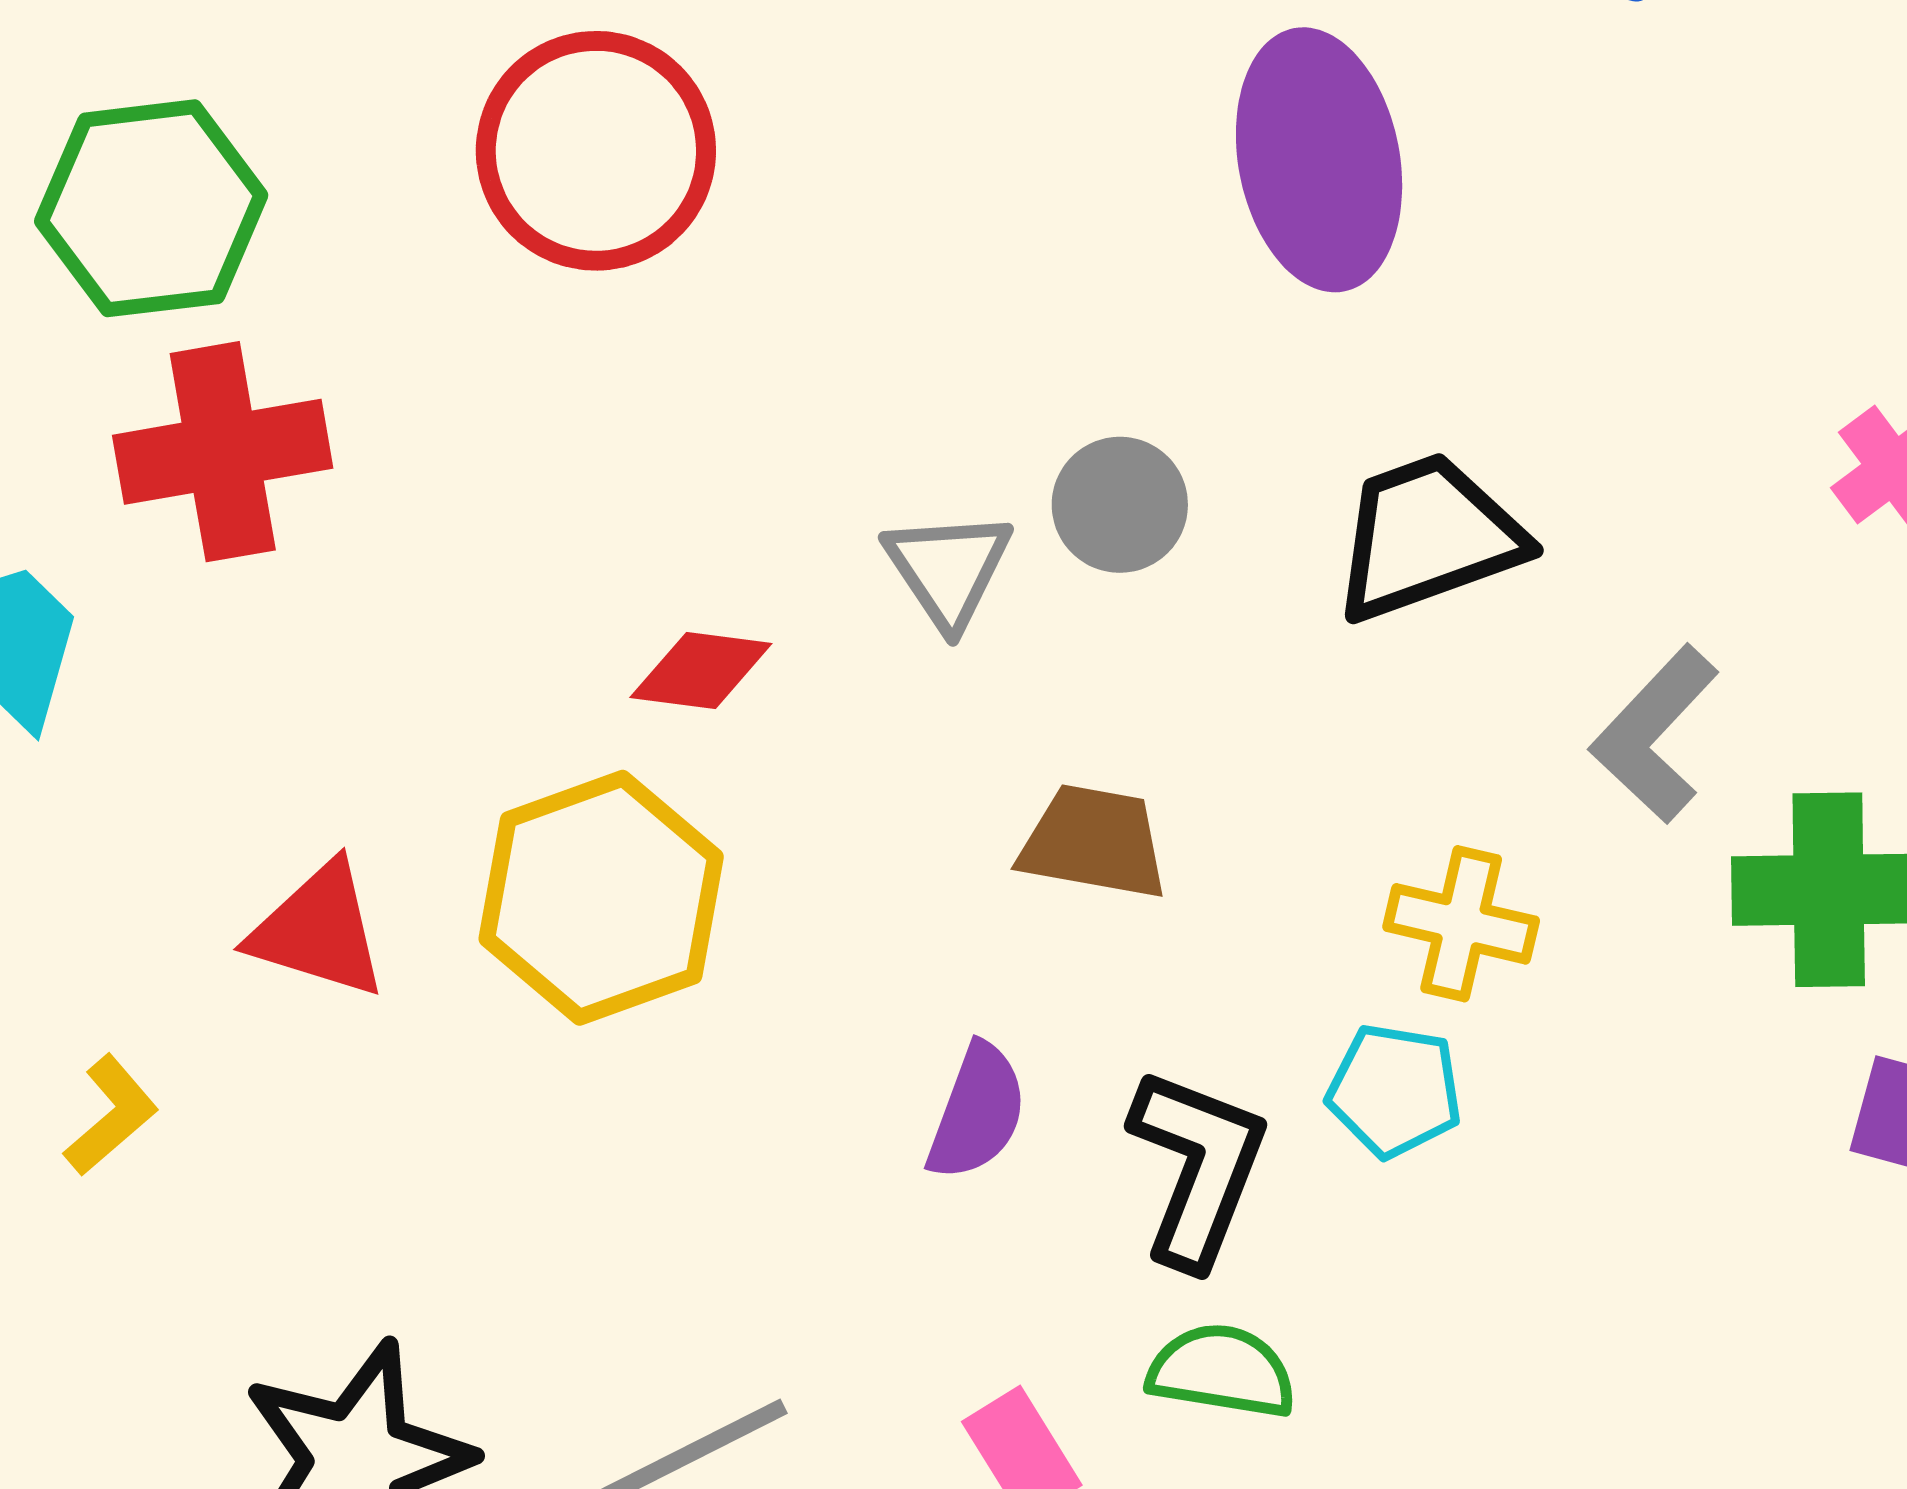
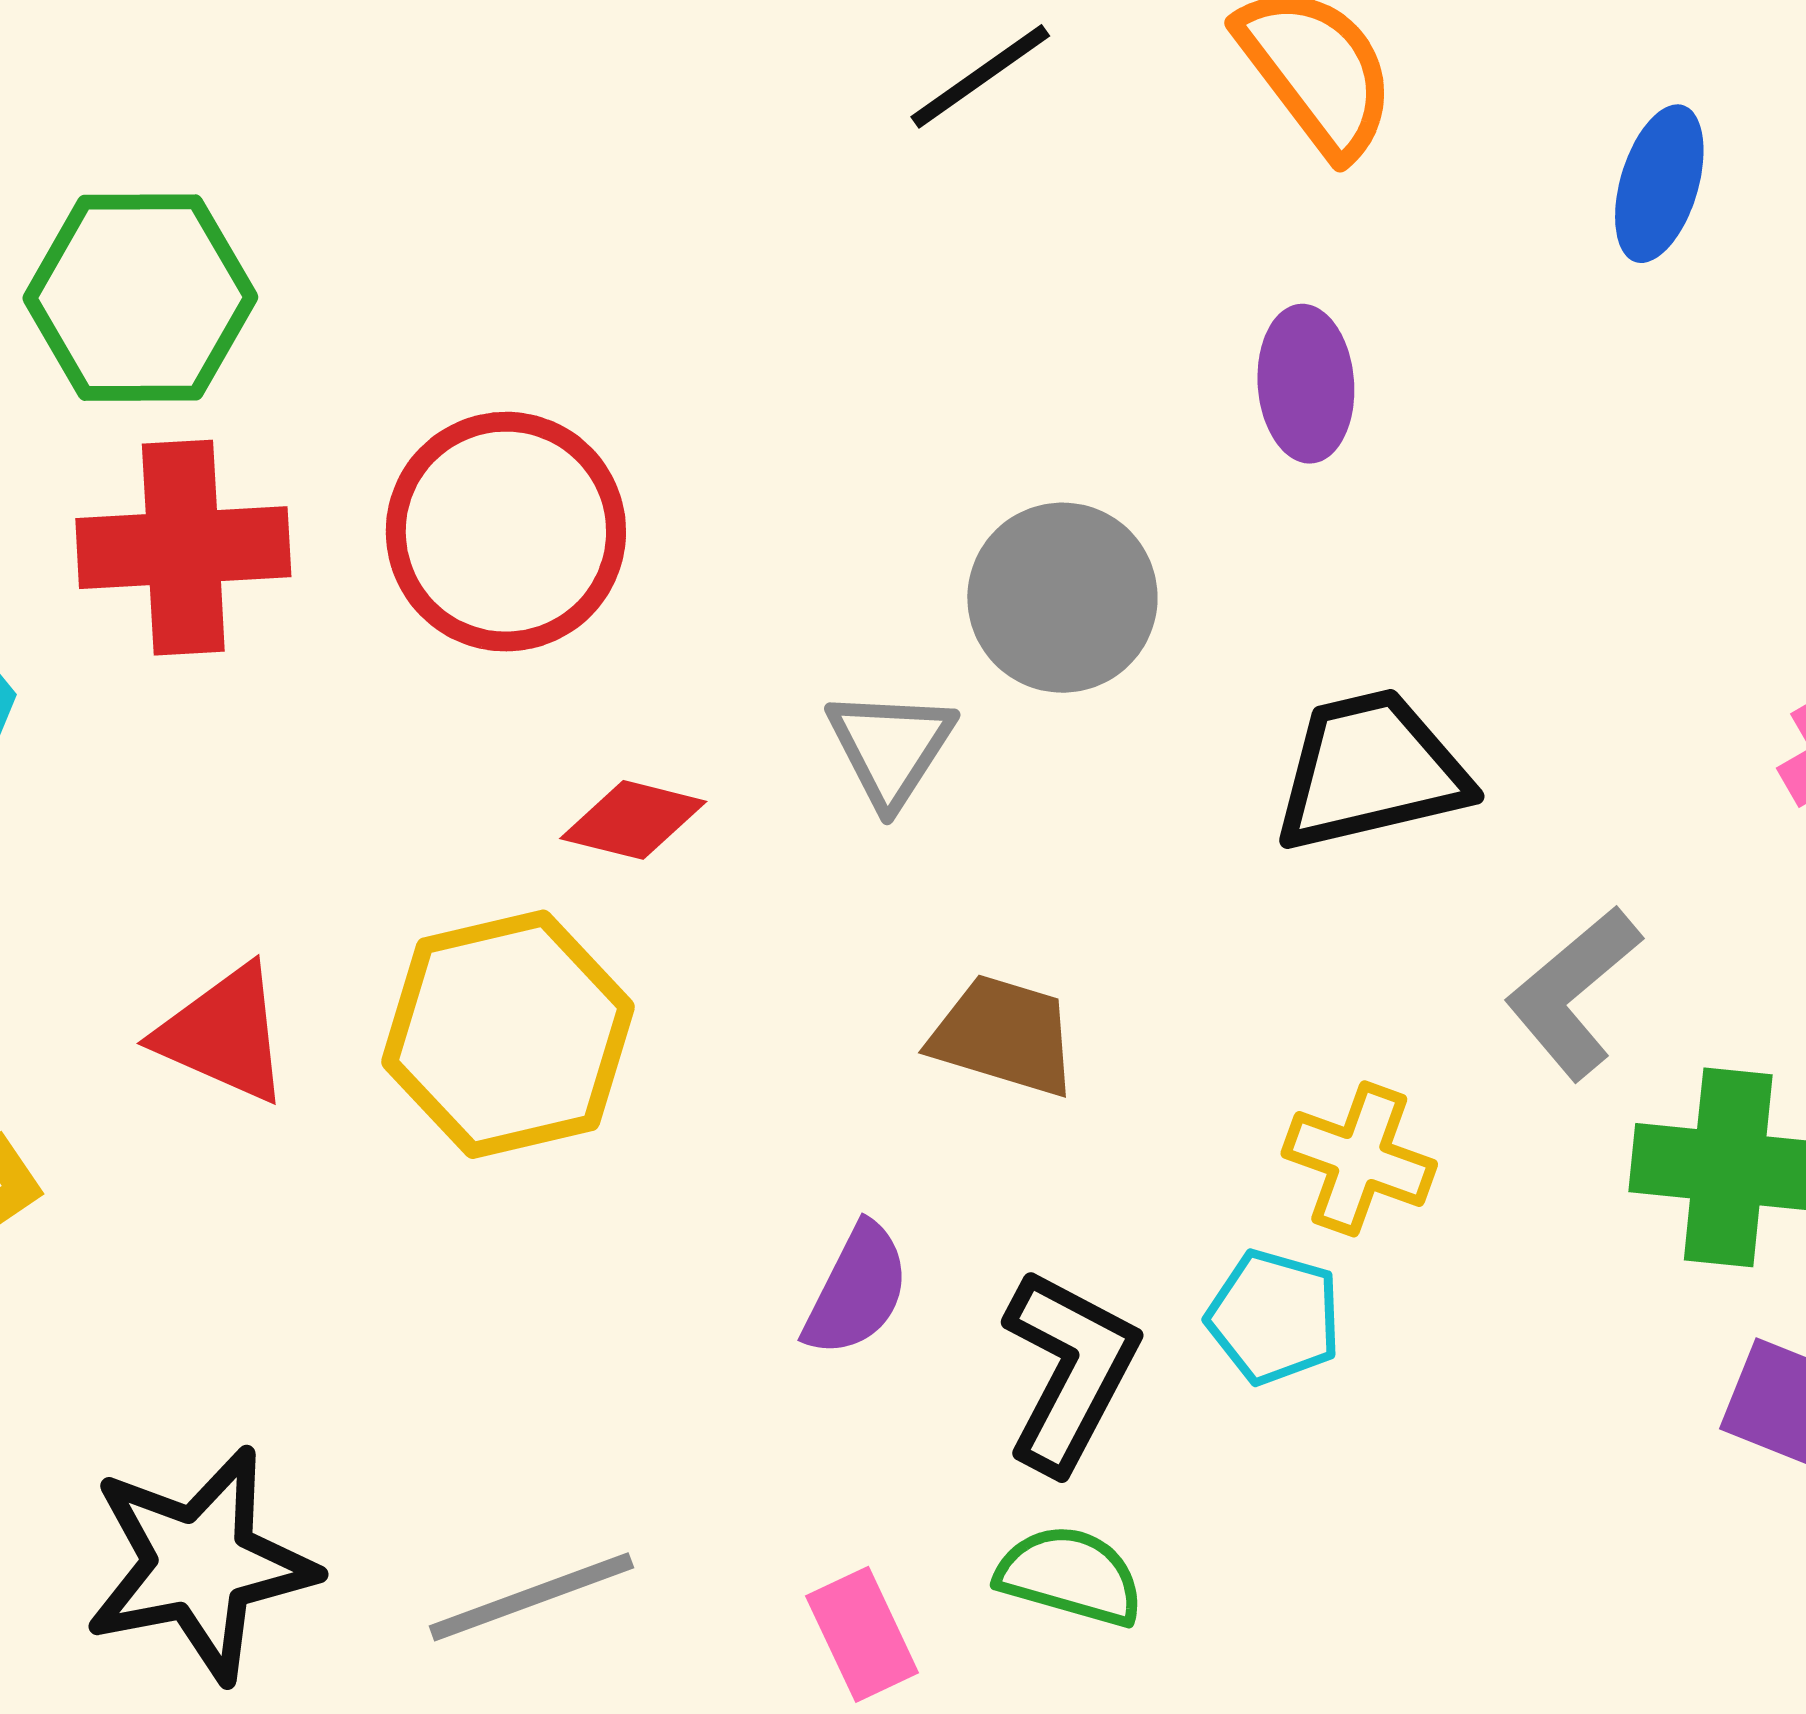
red circle: (596, 151) -> (506, 532), moved
purple ellipse: (1319, 160) -> (1306, 384), size x0.6
gray circle: (1120, 505) -> (1062, 598), moved, size x1.4

